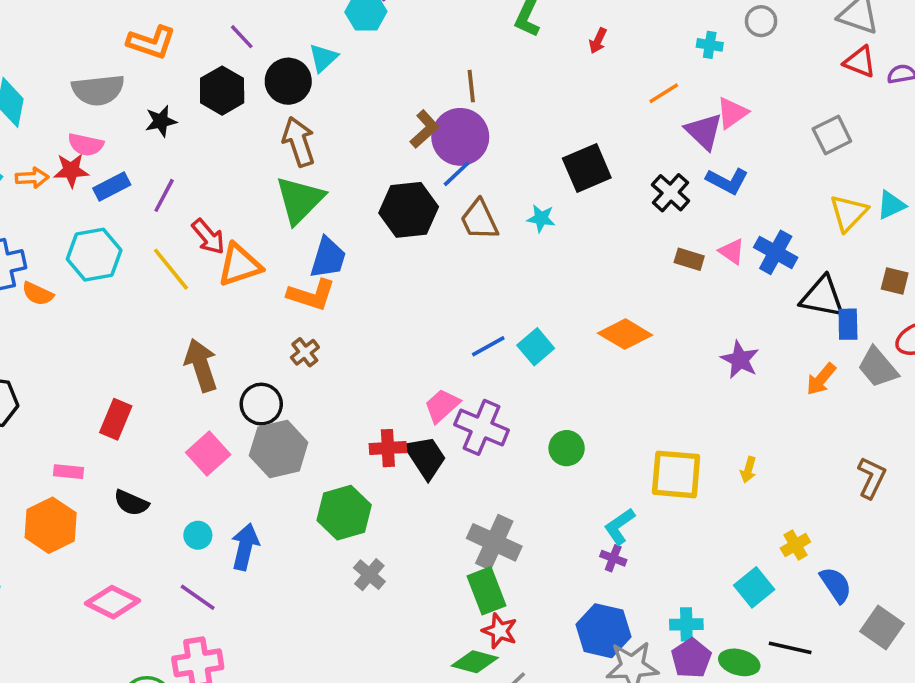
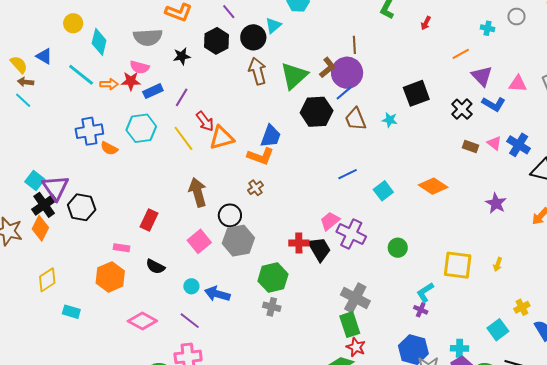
pink triangle: (732, 113) -> (518, 84), moved, turned 36
green triangle: (300, 200) -> (294, 76), moved
blue line: (488, 346) -> (348, 174), moved
blue arrow: (245, 547) -> (217, 294), turned -90
gray cross: (369, 575) -> (272, 307), moved, turned -30

